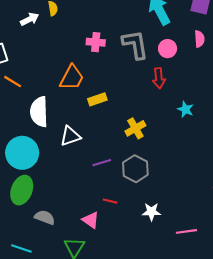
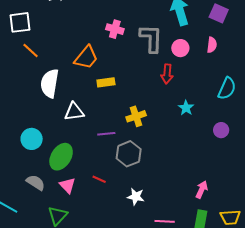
cyan circle: (22, 153) -> (32, 139), moved, size x0.7
purple line: (102, 163) -> (106, 134), moved
green ellipse: (22, 190) -> (61, 157), moved
pink triangle: (91, 220) -> (67, 185), moved

